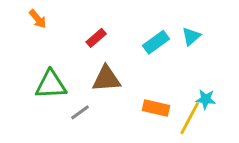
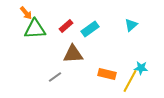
cyan rectangle: (156, 42) -> (90, 29), moved
green triangle: (51, 85) -> (35, 29), moved

